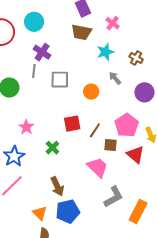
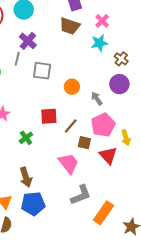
cyan star: (105, 52) -> (99, 43), moved
gray arrow: (115, 78) -> (97, 99), moved
purple circle: (144, 92) -> (119, 84), moved

